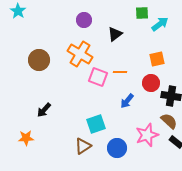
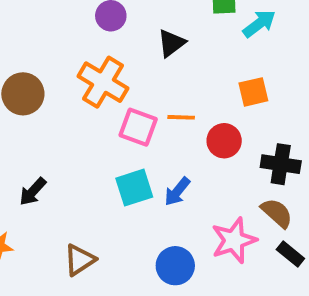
red circle: (151, 83) -> (224, 141), moved
blue arrow: (127, 101) -> (177, 192), moved
cyan square: (96, 124) -> (134, 188), moved
brown triangle: (83, 146) -> (80, 260), moved

